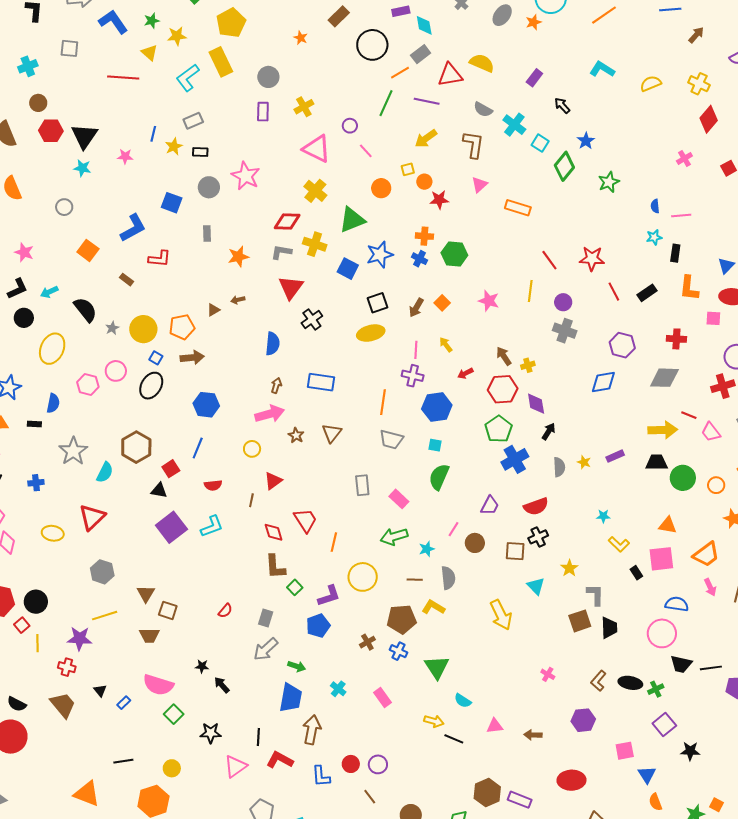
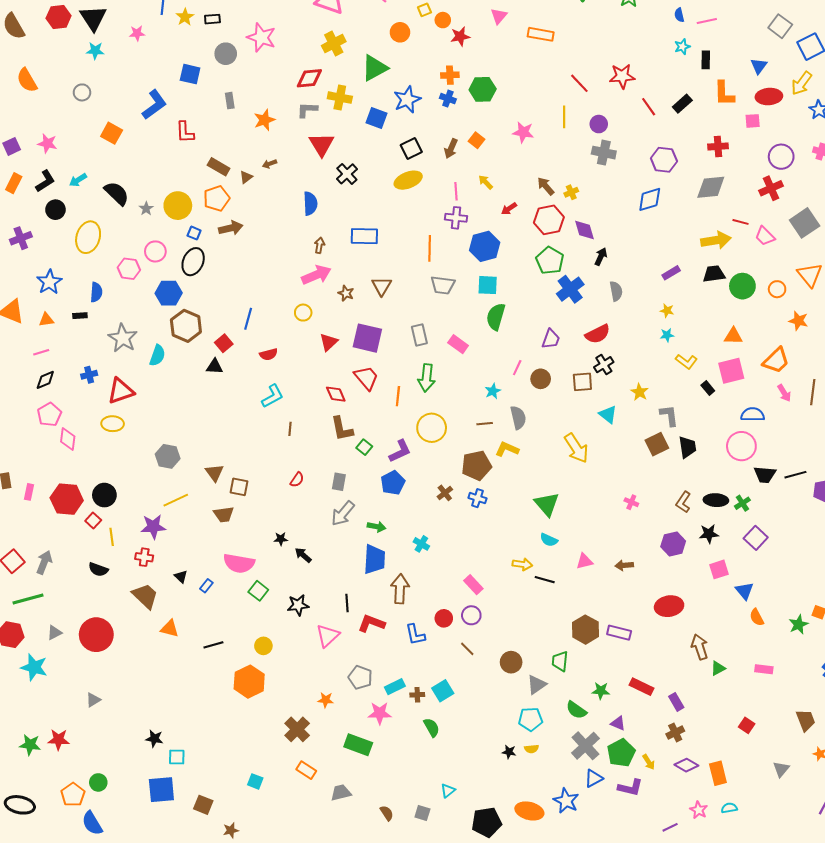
yellow cross: (315, 191) -> (334, 44), turned 30
red L-shape: (159, 259) -> (185, 132), turned 90
brown rectangle: (127, 280) -> (219, 167), moved, size x1.5
blue hexagon: (206, 405) -> (169, 293), moved
cyan square: (435, 445) -> (488, 285), size x1.5
yellow star: (584, 462) -> (667, 311), moved
brown line: (251, 500) -> (290, 429), moved
red triangle: (92, 517) -> (121, 391), moved, turned 32
purple square: (171, 527) -> (367, 338), moved, turned -32
green arrow: (394, 537) -> (426, 378), moved, turned -60
green triangle: (437, 667) -> (547, 504), moved
pink rectangle: (382, 697) -> (473, 585), moved
black semicircle: (17, 704) -> (98, 569), moved
black star: (690, 751) -> (709, 534), moved
orange triangle: (87, 794) -> (170, 629), moved, size x0.7

